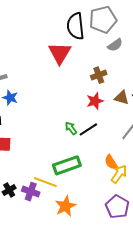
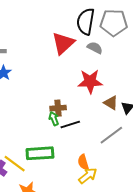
gray semicircle: (115, 45) -> (95, 48), moved, turned -133
brown cross: (99, 75) -> (58, 108), moved
red star: (95, 101) -> (90, 81), moved, size x1.4

